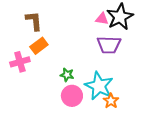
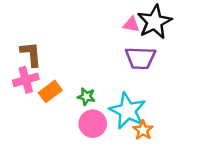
brown L-shape: (34, 21) -> (31, 54), moved
orange rectangle: (39, 46) -> (50, 91), moved

